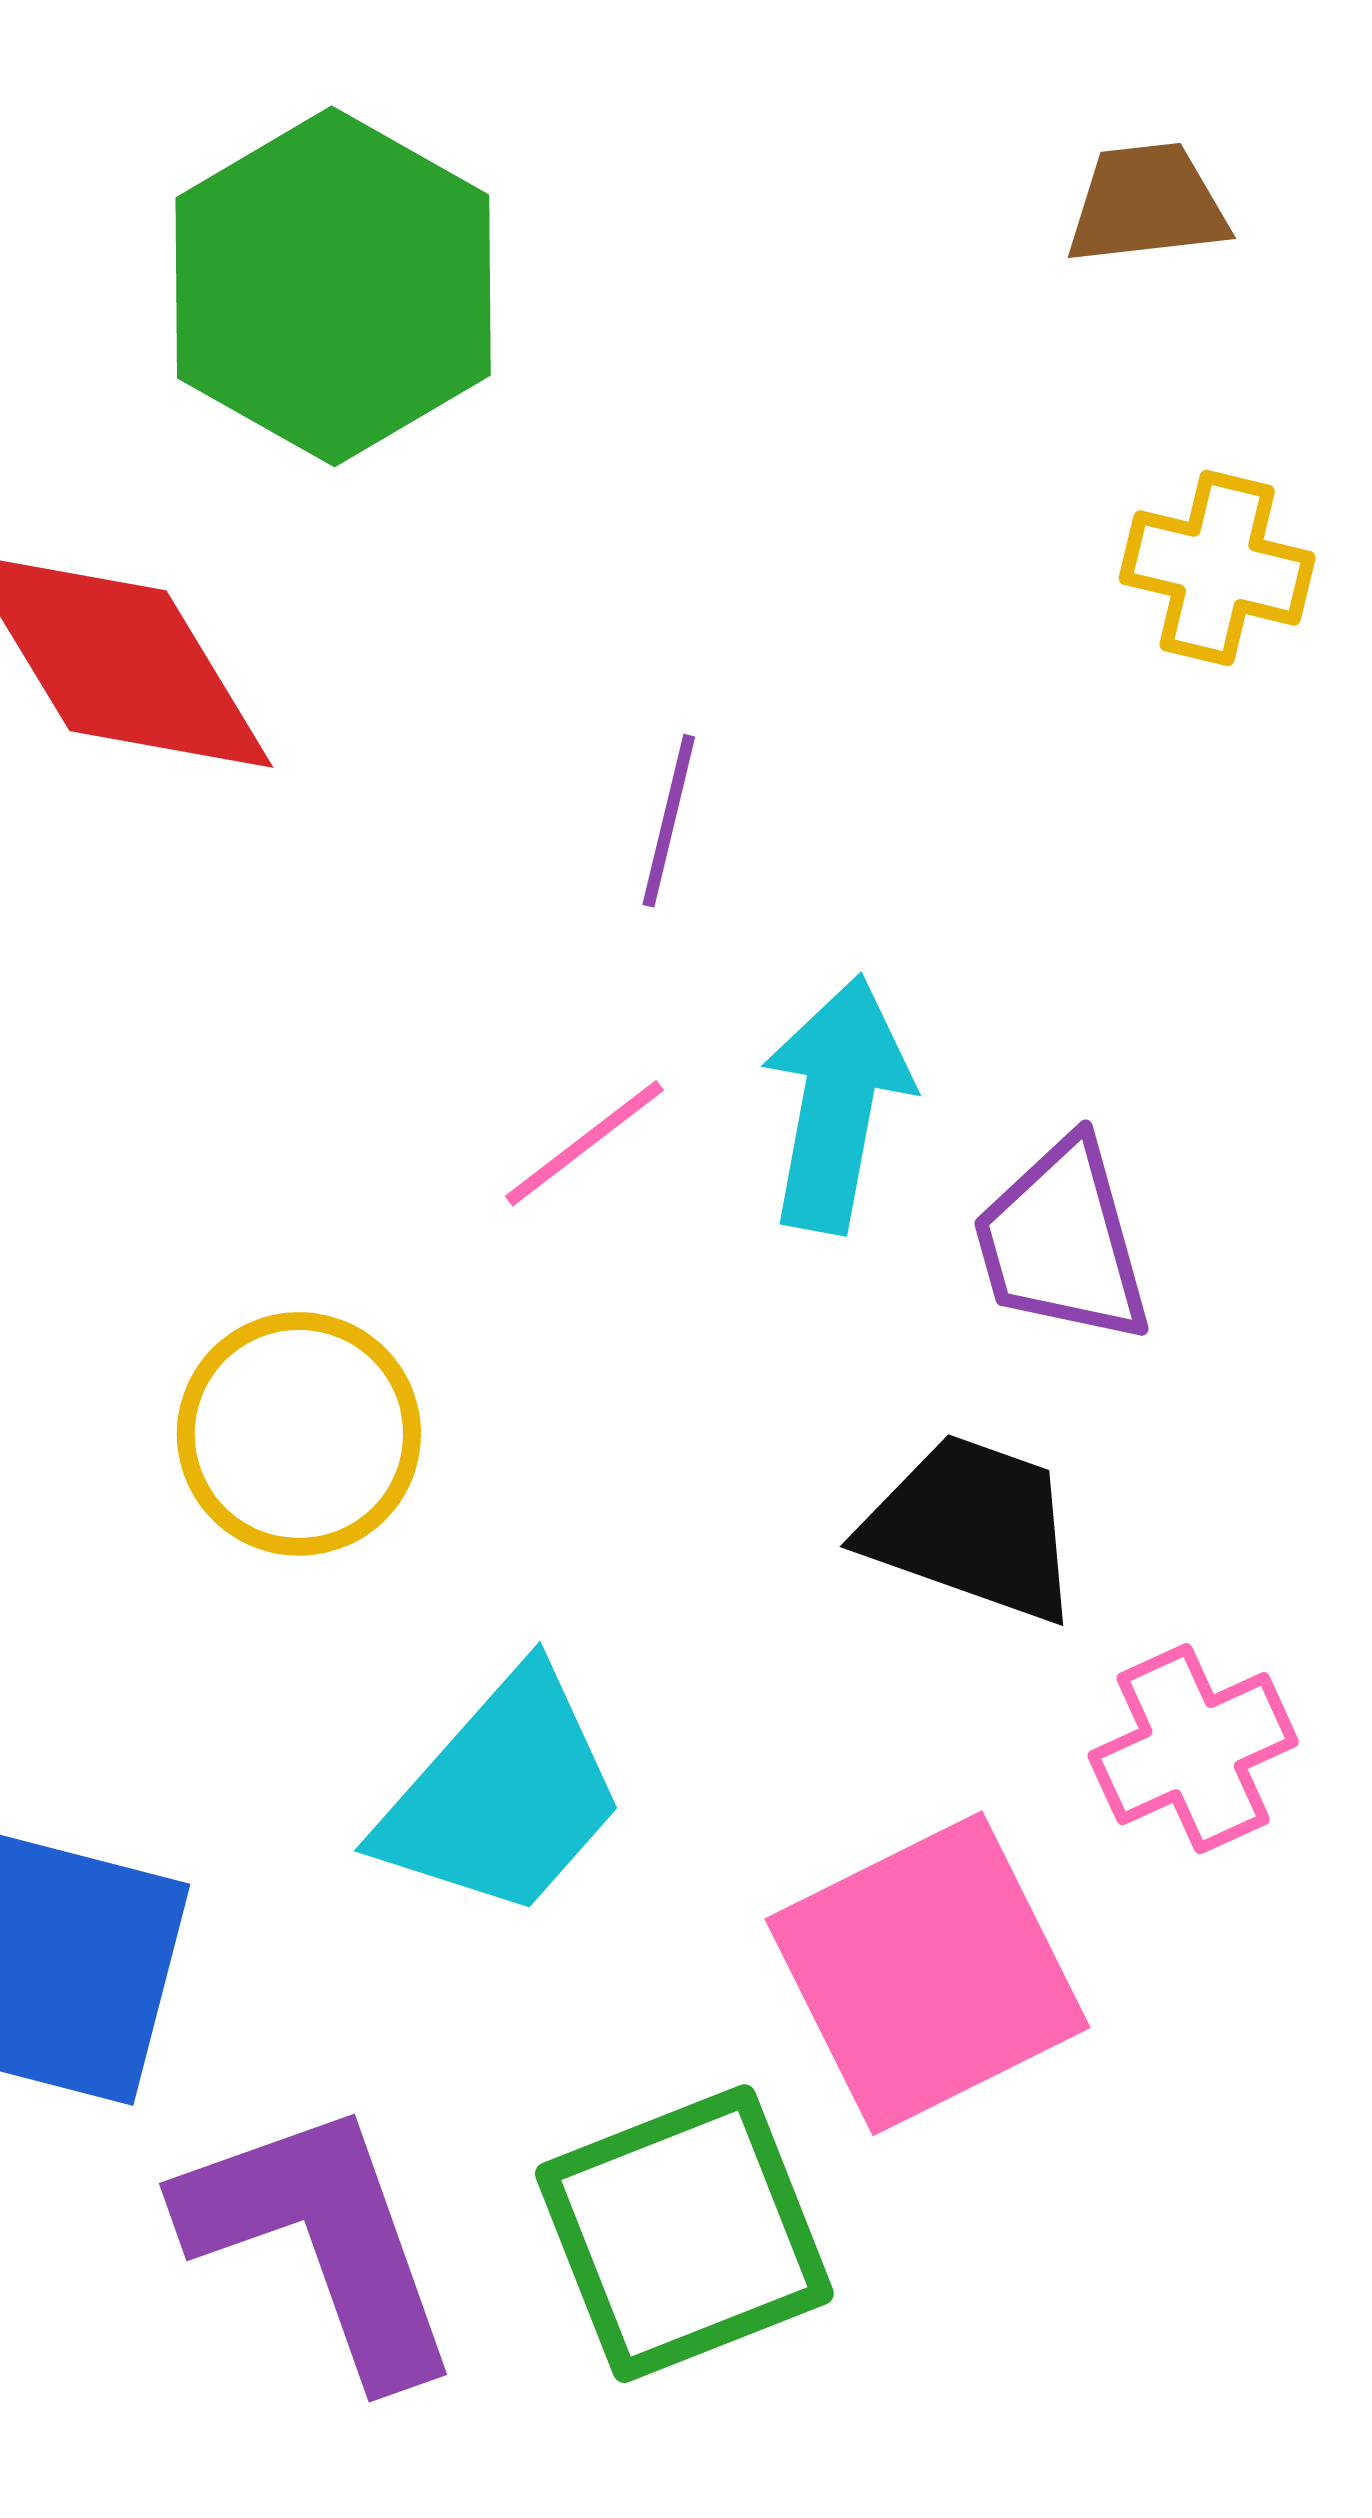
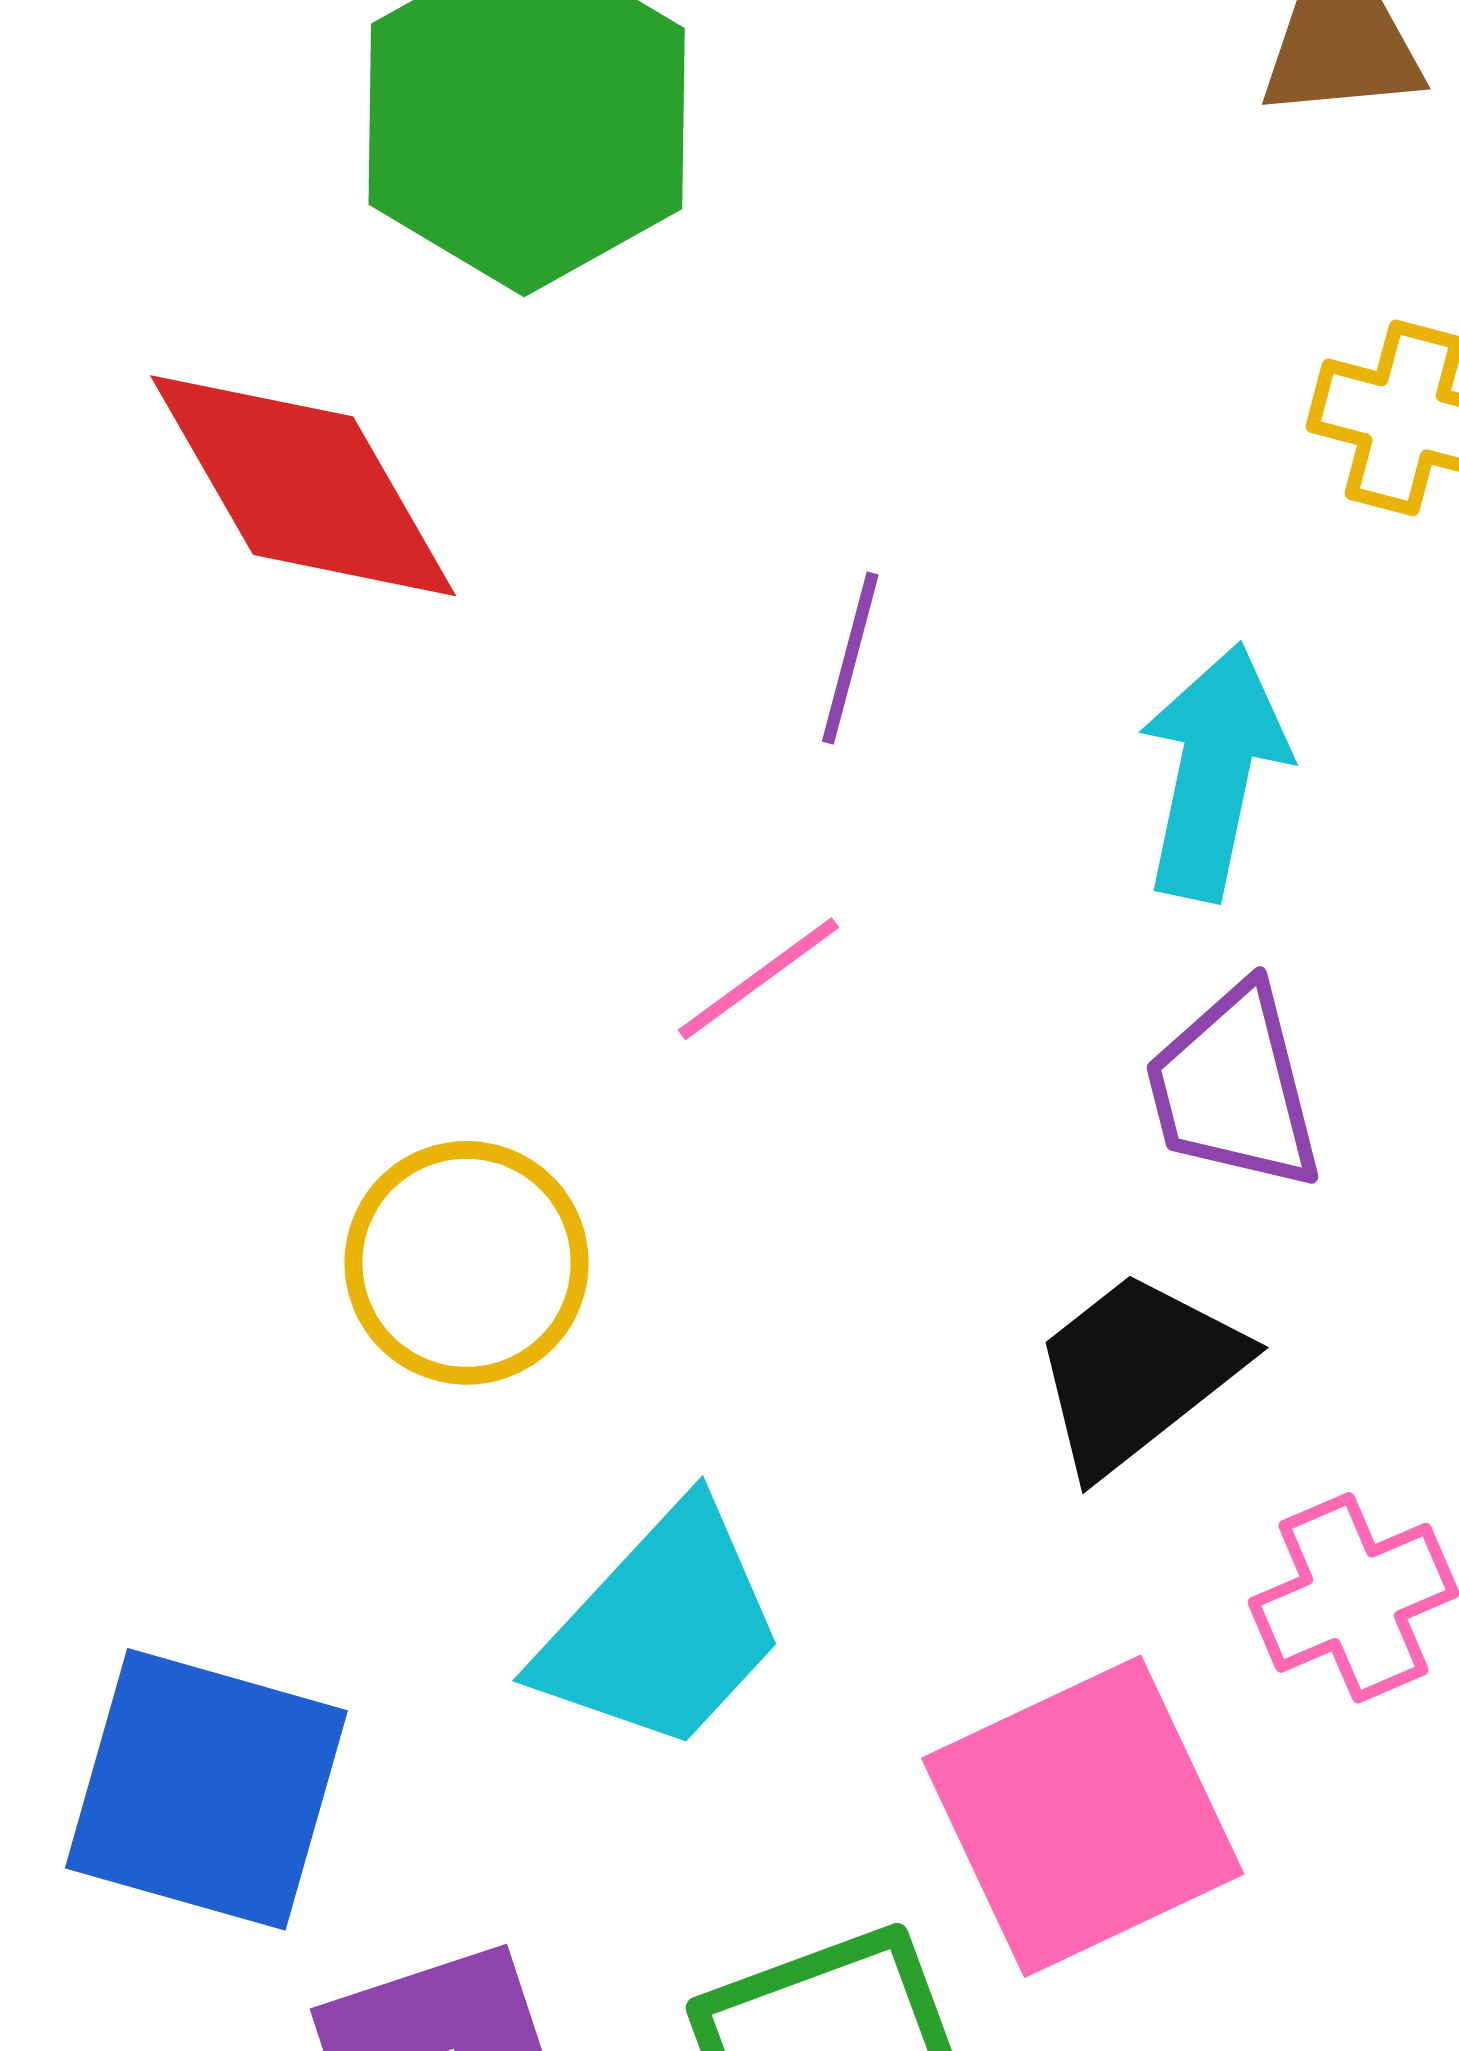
cyan arrow: (837, 1104) -> (1214, 772), moved
black trapezoid: (972, 1528) -> (1137, 1372), turned -59

